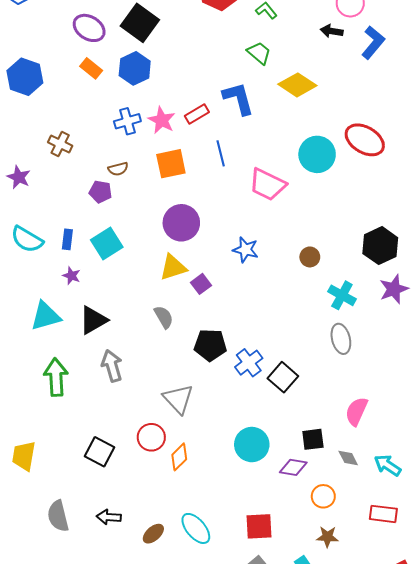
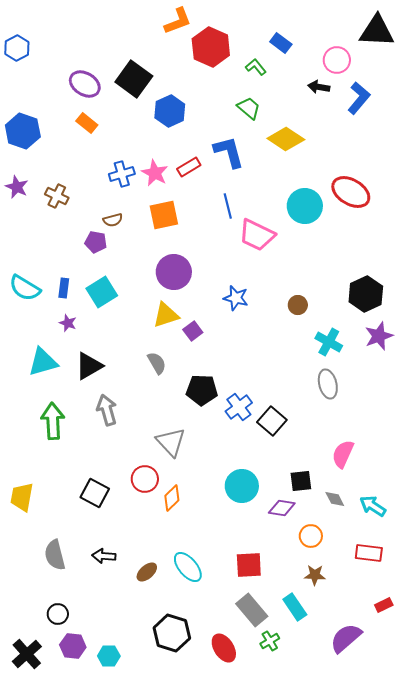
blue hexagon: (135, 68) -> (170, 111), moved
blue line: (221, 153) -> (228, 206), moved
purple star: (19, 177) -> (17, 187), moved

